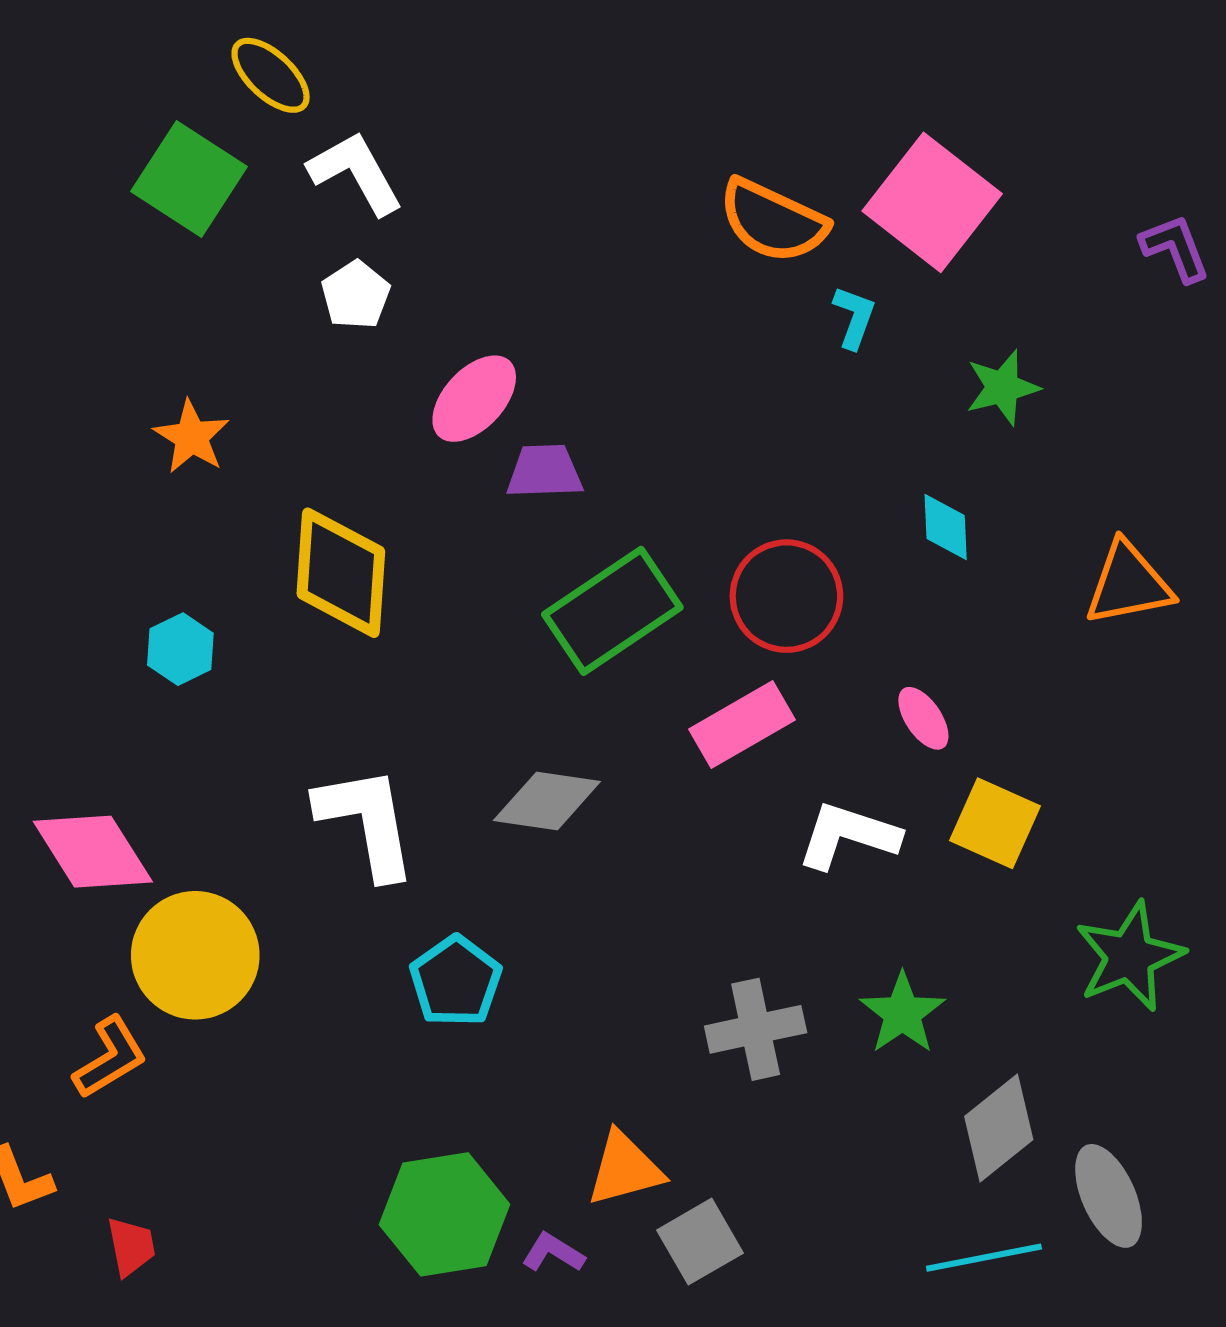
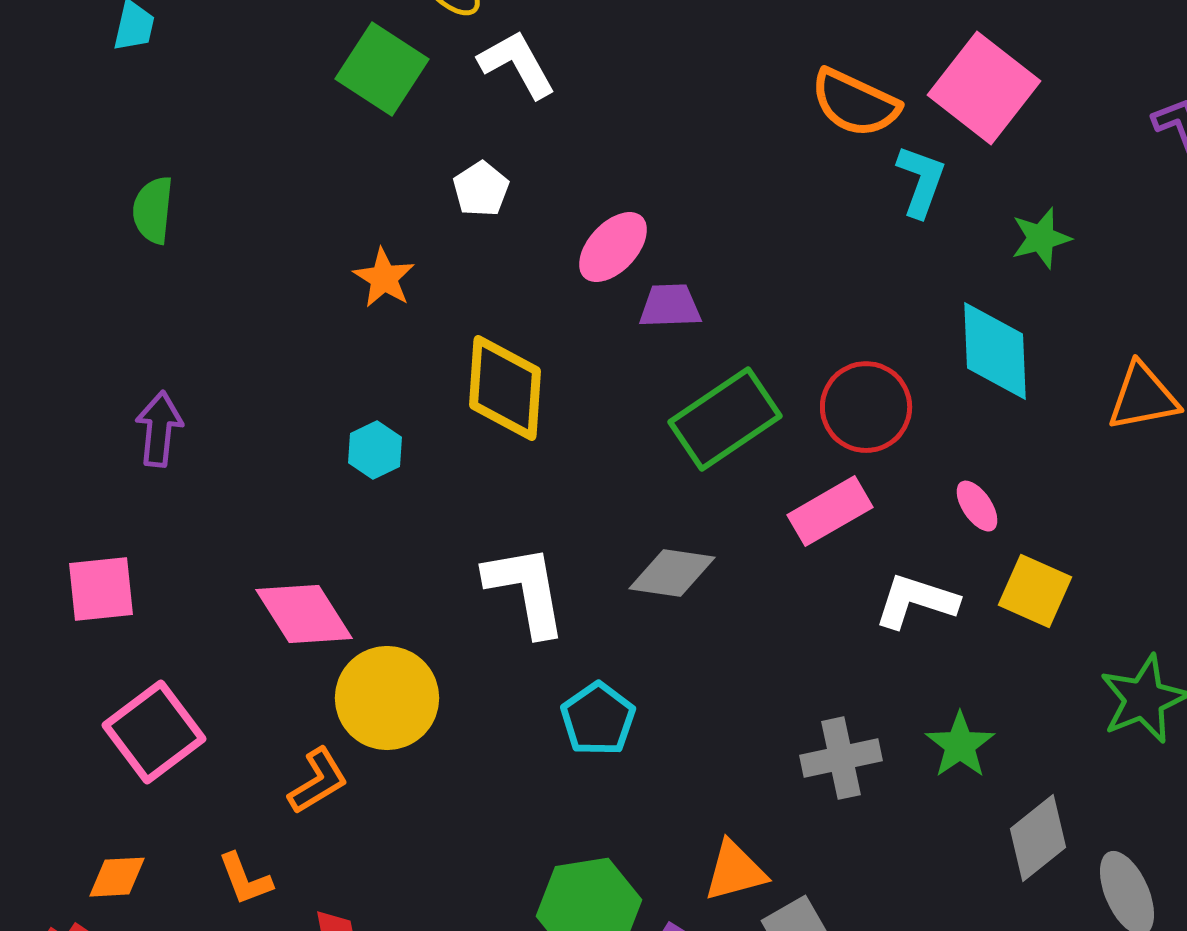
white pentagon: (356, 295) -> (481, 189), moved
cyan L-shape: (854, 317) -> (921, 181), size x1.4
cyan diamond: (946, 527) -> (995, 351), size x1.8

